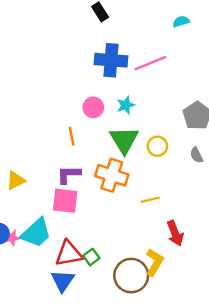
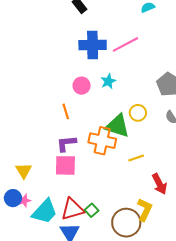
green triangle: (124, 140) -> (118, 126), moved, turned -36
yellow triangle: (16, 180) -> (24, 171), moved, turned -30
cyan trapezoid: (36, 233) -> (45, 212), moved

